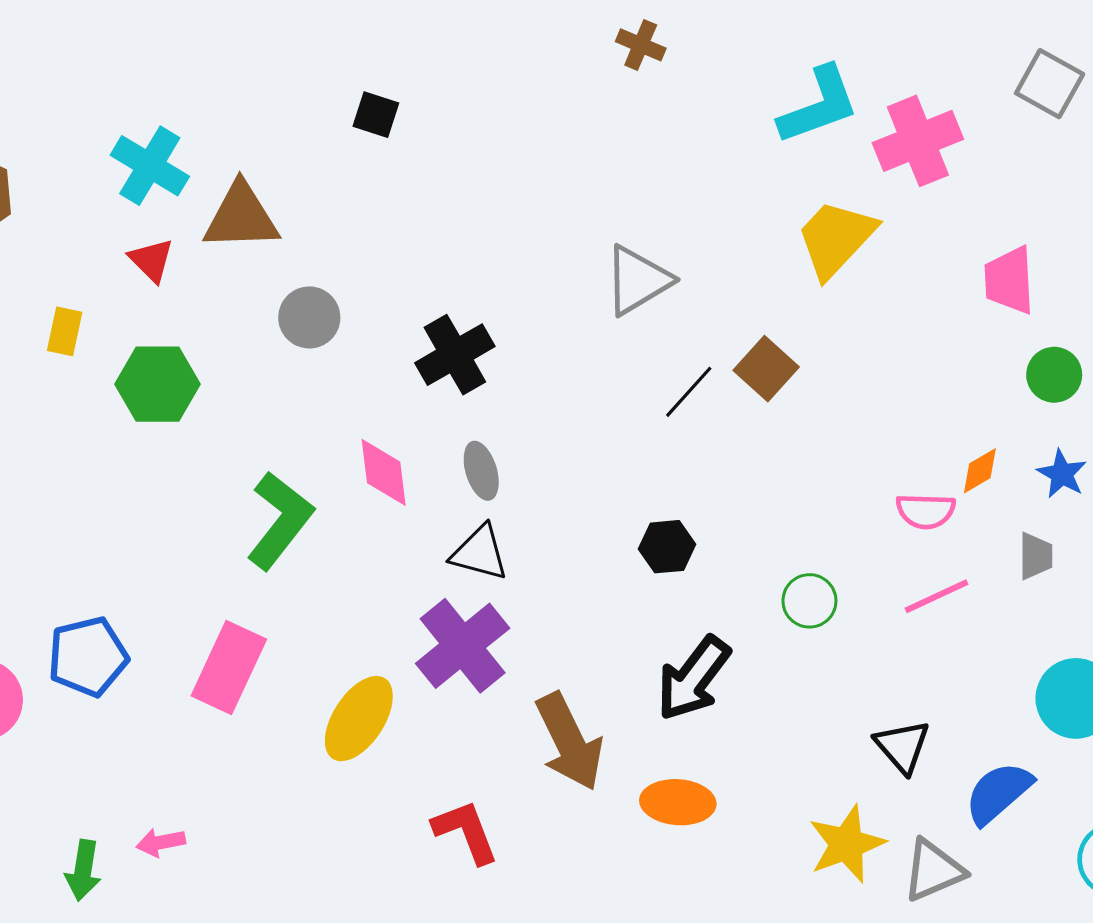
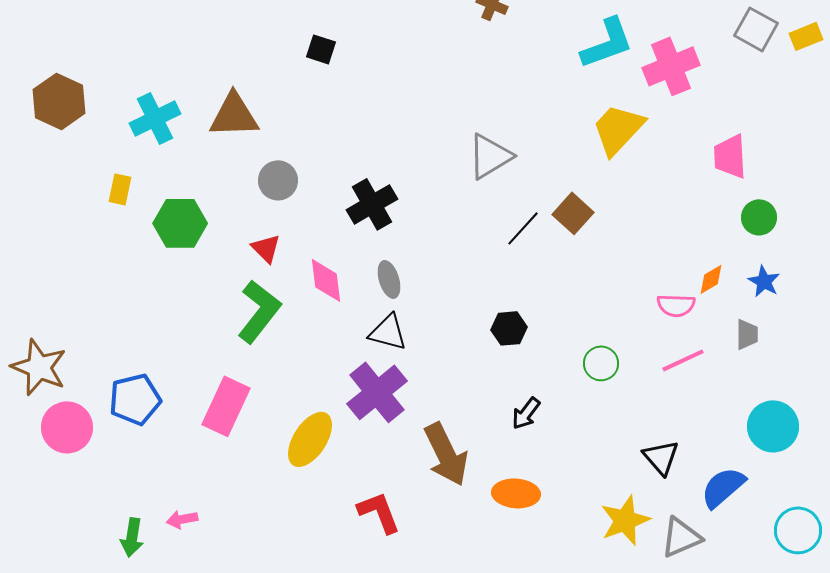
cyan cross: (150, 166) -> (155, 118), moved, turned 33
red triangle: (151, 260) -> (266, 248), moved
black arrow: (693, 678) -> (526, 413), size x0.6

